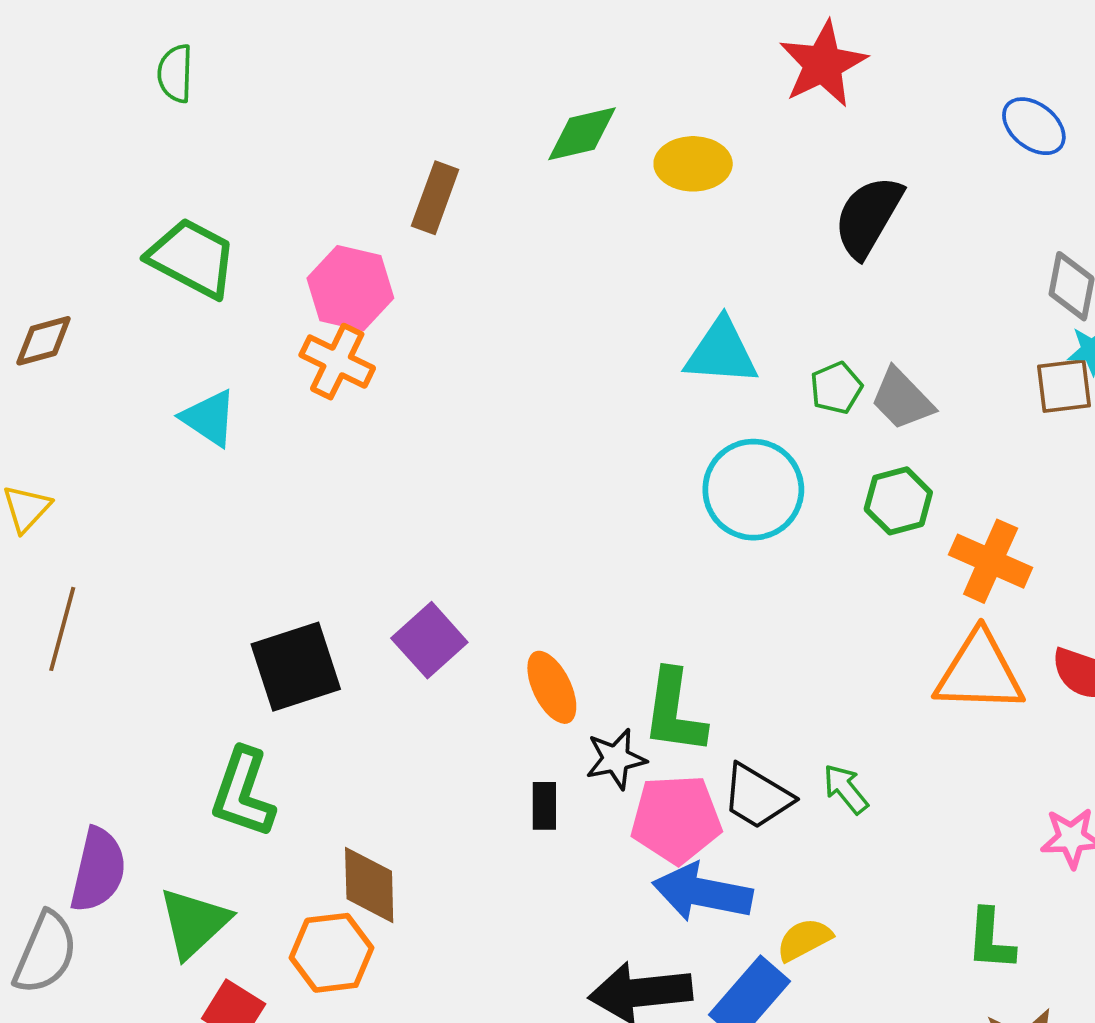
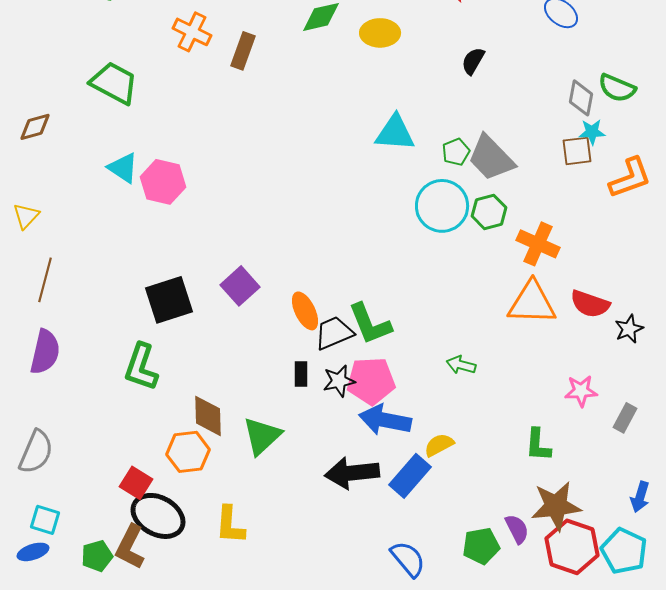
black semicircle: (868, 217) -> (473, 61), size x0.6
pink hexagon: (350, 288) -> (163, 182), moved
orange cross: (337, 362) -> (192, 32), moved
gray trapezoid: (902, 399) -> (491, 158), size x1.4
cyan circle: (753, 490) -> (442, 206), moved
green L-shape: (674, 712) -> (370, 324), turned -30
black star: (616, 759) -> (339, 381), moved
green arrow: (846, 789) -> (461, 365), turned -36
black trapezoid: (757, 797) -> (334, 333), moved, turned 126
purple semicircle: (98, 870) -> (45, 352), moved
green triangle: (194, 923) -> (262, 436), moved

